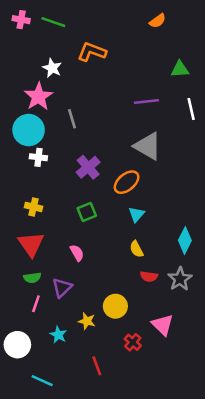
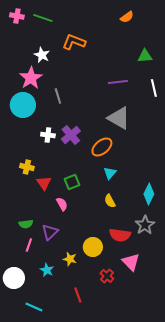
white cross: (38, 157) -> (48, 135), moved
green square: (87, 212) -> (72, 182), moved
red triangle: (31, 244) -> (44, 183), moved, size x0.7
red semicircle: (149, 276) -> (120, 235), moved, size x1.5

